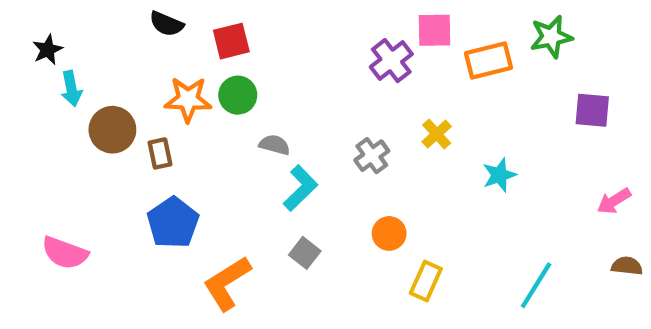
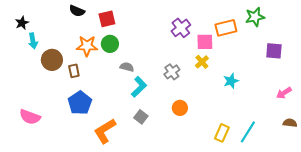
pink square: (434, 30) -> (205, 42), moved
yellow rectangle: (426, 281) -> (222, 133), moved

